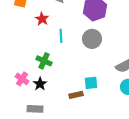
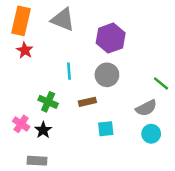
red star: (42, 19) -> (25, 50), moved
brown rectangle: (76, 95) -> (87, 102), moved

